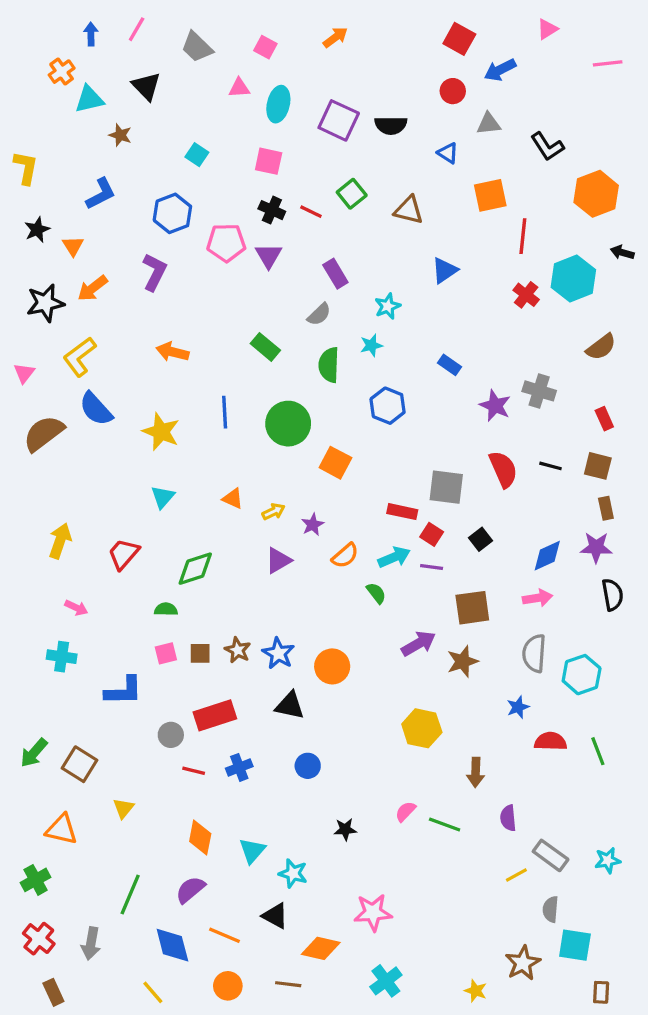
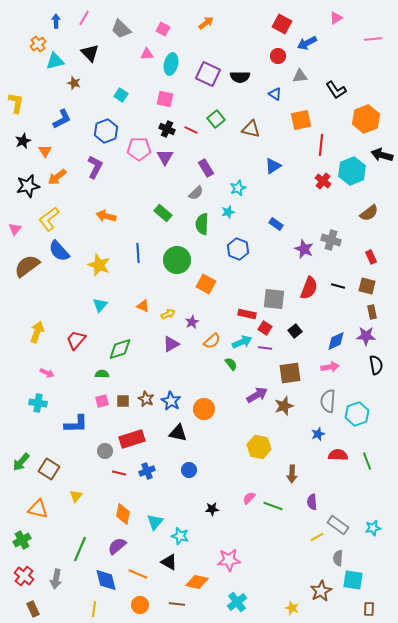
black arrow: (622, 252) -> (382, 155), size x1.5
red semicircle: (503, 469) -> (309, 288), turned 45
yellow line: (153, 992) -> (94, 609), turned 49

